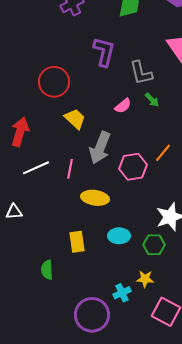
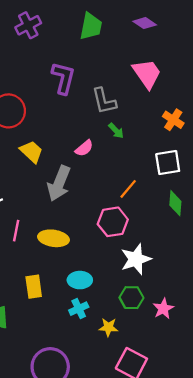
pink semicircle: (123, 106) -> (84, 148), moved
pink hexagon: (133, 167) -> (113, 222), moved
pink line: (70, 169) -> (16, 231), moved
green hexagon: (154, 245) -> (131, 298), moved
cyan cross: (122, 293) -> (79, 309), moved

